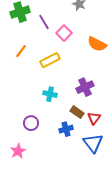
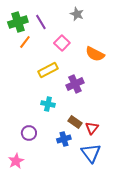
purple line: (44, 22) -> (41, 22), moved
orange line: (21, 51) -> (25, 42), moved
purple cross: (85, 87) -> (75, 84), moved

